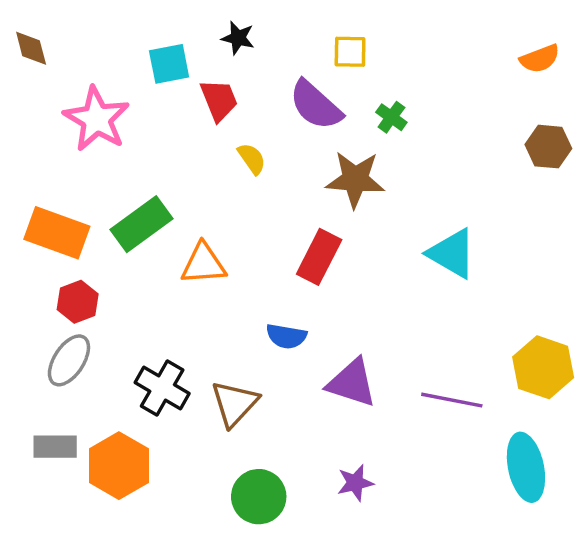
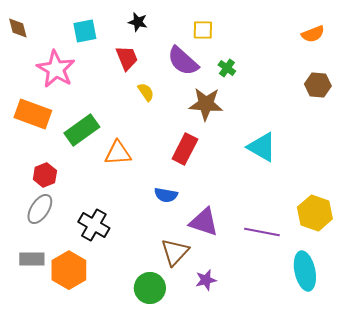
cyan square: (169, 64) -> (85, 31), moved
orange rectangle: (57, 233) -> (33, 114), moved
brown triangle: (235, 404) -> (175, 252), moved

